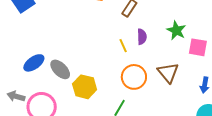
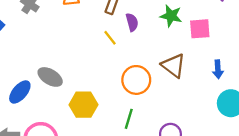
purple semicircle: (142, 37) -> (132, 22), moved
yellow line: (123, 46) -> (110, 38), moved
gray ellipse: (60, 69) -> (50, 77), moved

